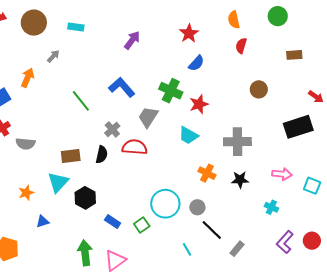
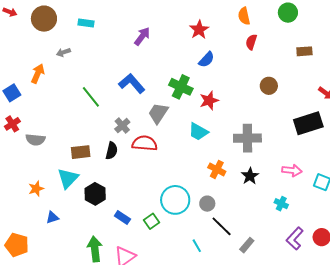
gray arrow: (53, 56) -> (63, 52), turned -152
black star: (240, 180) -> (250, 176), turned -30

